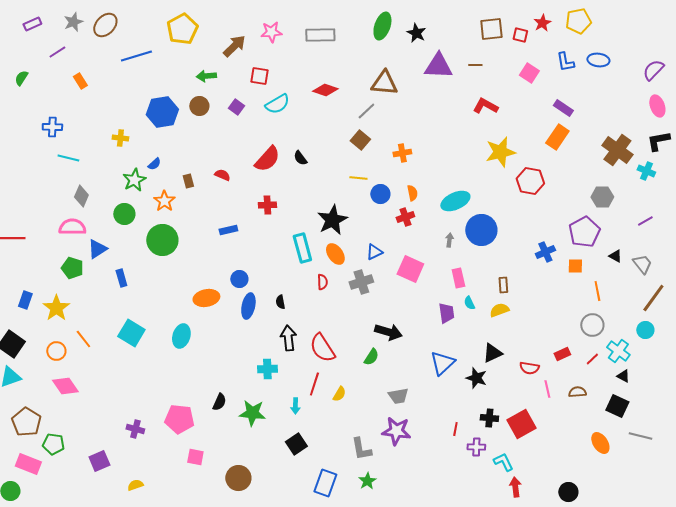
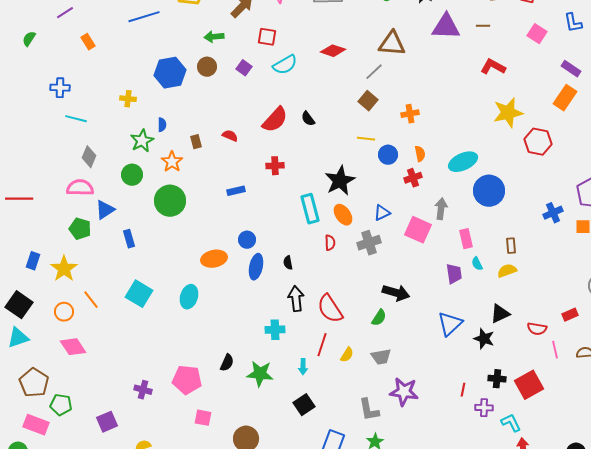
blue semicircle: (154, 164) -> (162, 125), turned -48
gray arrow: (449, 240) -> (441, 209), moved, size x1.5
gray trapezoid: (398, 396) -> (381, 357), moved

